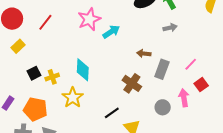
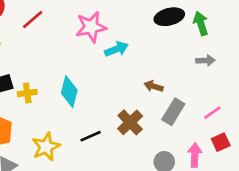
gray arrow: (170, 28) -> (206, 61), moved
yellow star: (73, 98) -> (46, 147), moved
black line: (112, 113) -> (91, 136), moved

